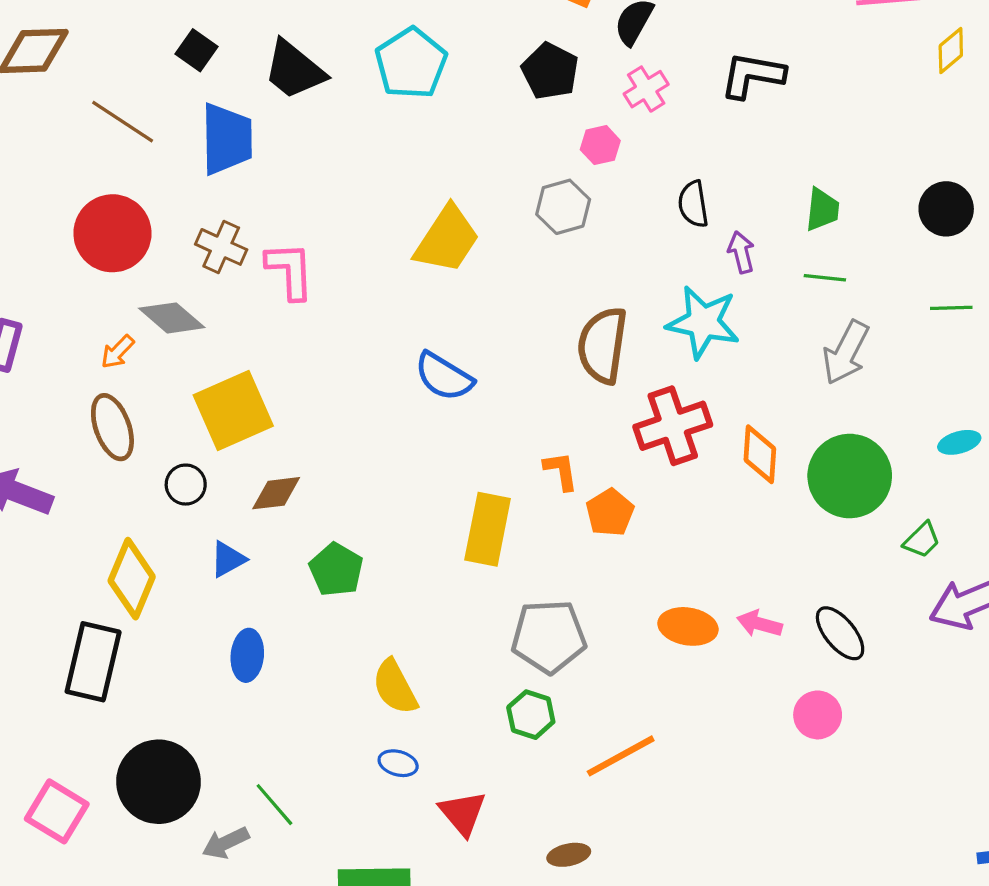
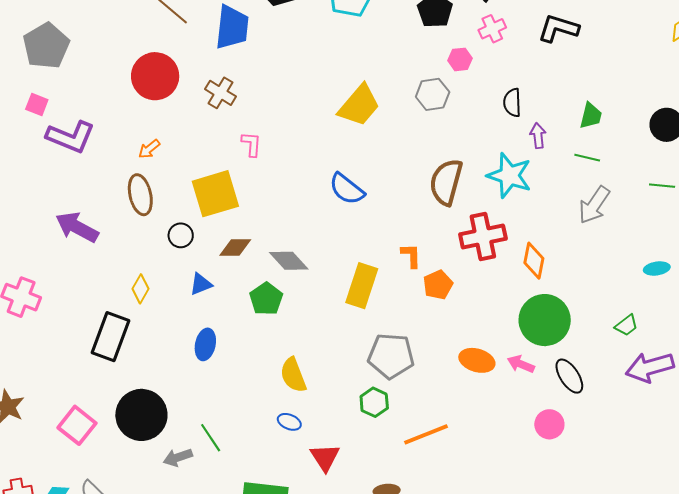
pink L-shape: (290, 271) -> (251, 144), moved, size x0.7
gray diamond: (172, 318) -> (289, 261), moved
green circle: (850, 476) -> (545, 320), moved
yellow diamond: (132, 579) -> (141, 289), size x0.6

